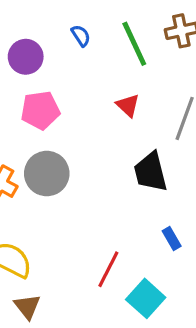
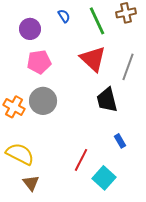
red triangle: (128, 105) -> (93, 59), size x1.8

